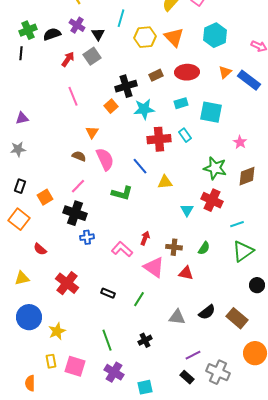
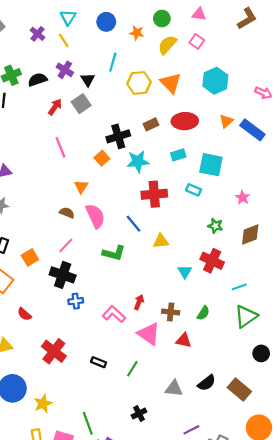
cyan rectangle: (185, 135) -> (194, 190), moved, turned -32
green star: (215, 168) -> (215, 226), size x0.6
green line: (107, 340) -> (88, 423), moved

